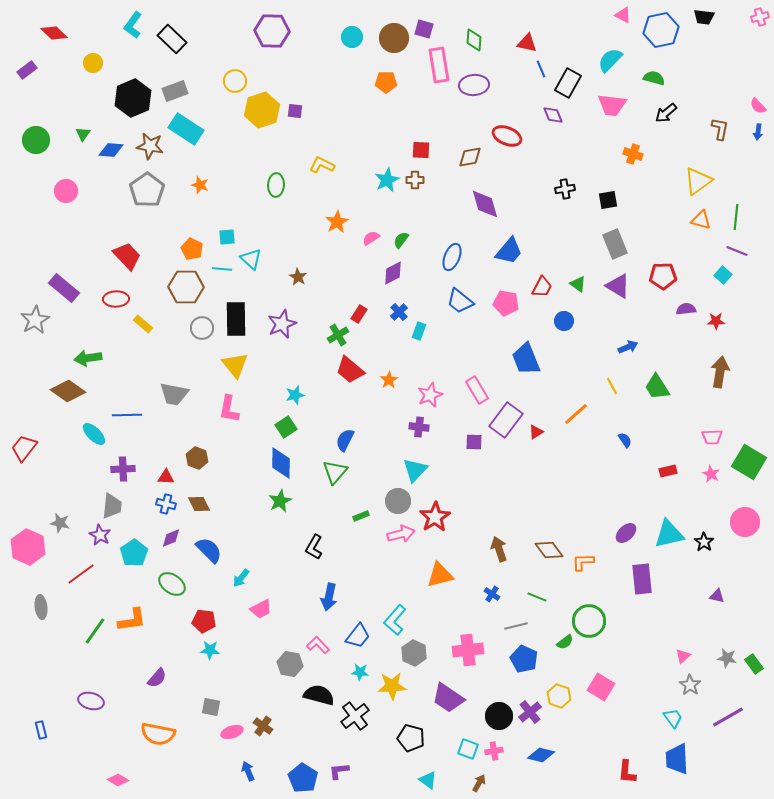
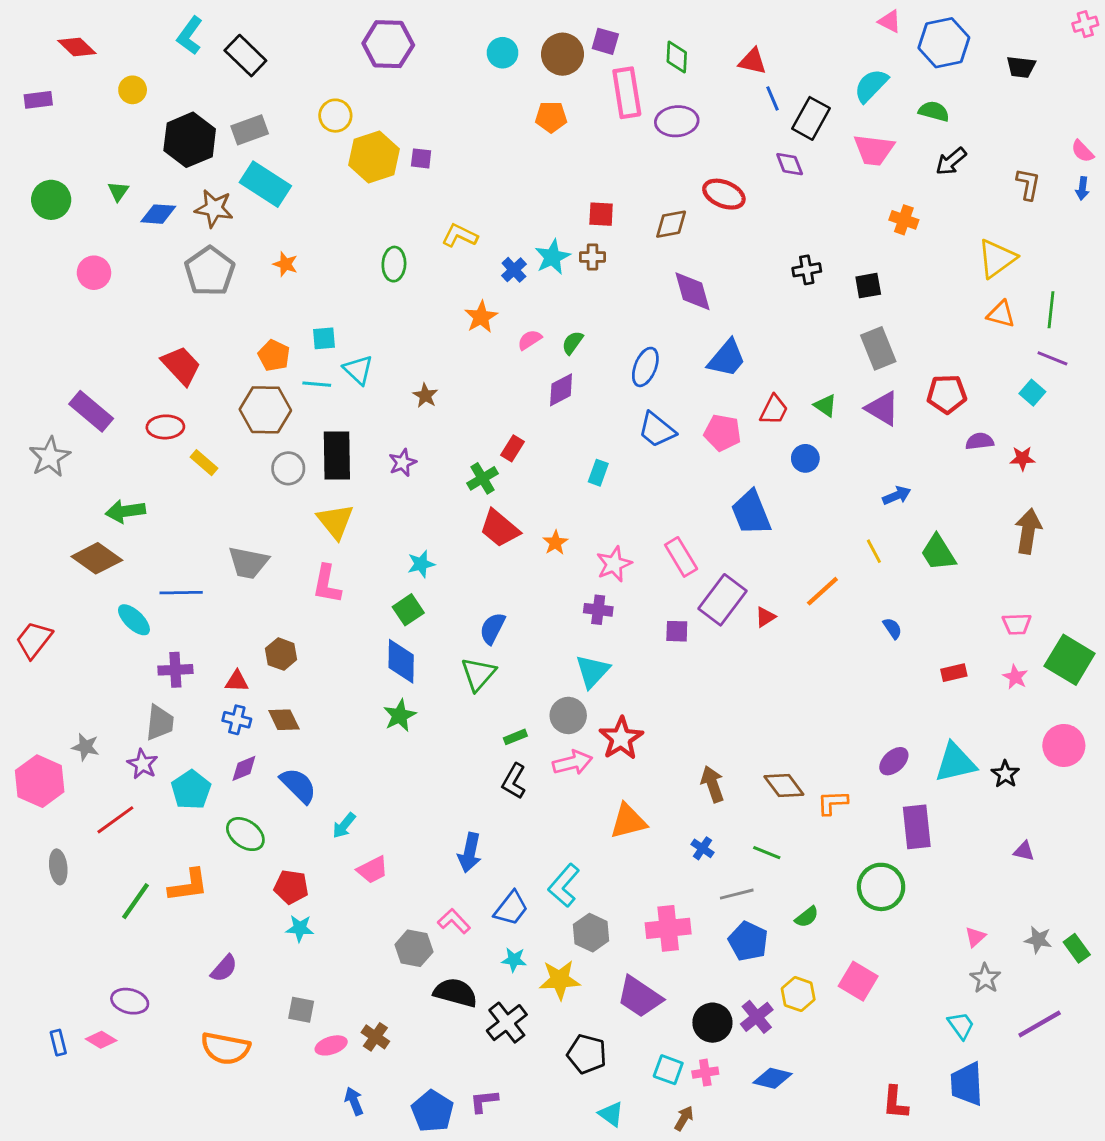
black trapezoid: (704, 17) -> (1021, 67), moved
purple rectangle: (27, 70) -> (38, 100), turned 30
blue cross: (399, 312) -> (514, 270), moved
purple star: (282, 324) -> (403, 463), size x0.7
black L-shape: (314, 547) -> (514, 781), moved
green circle: (589, 621) -> (881, 887), moved
pink diamond: (118, 780) -> (101, 1040), moved

